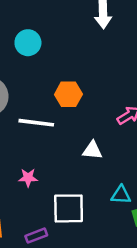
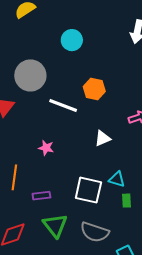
white triangle: (92, 150) -> (103, 138), turned -42
white square: (69, 208) -> (88, 190), moved

